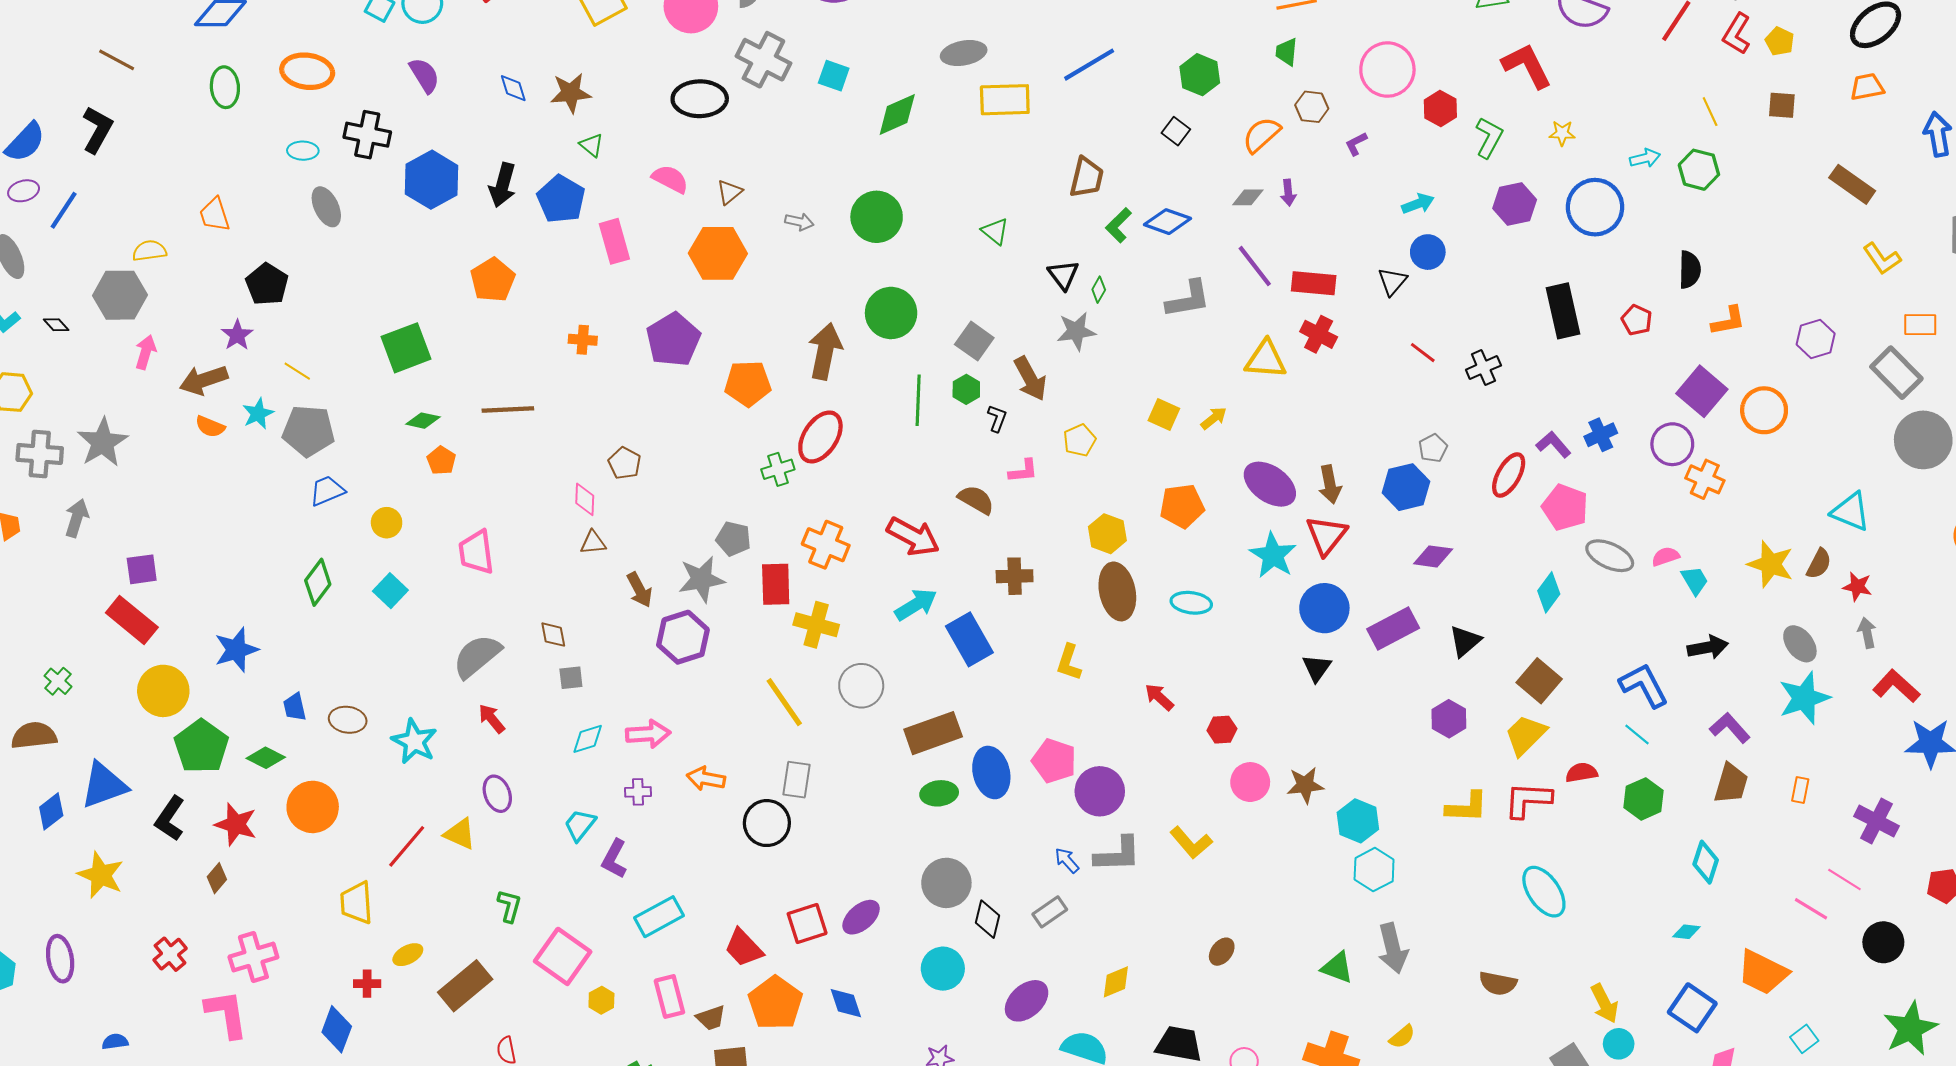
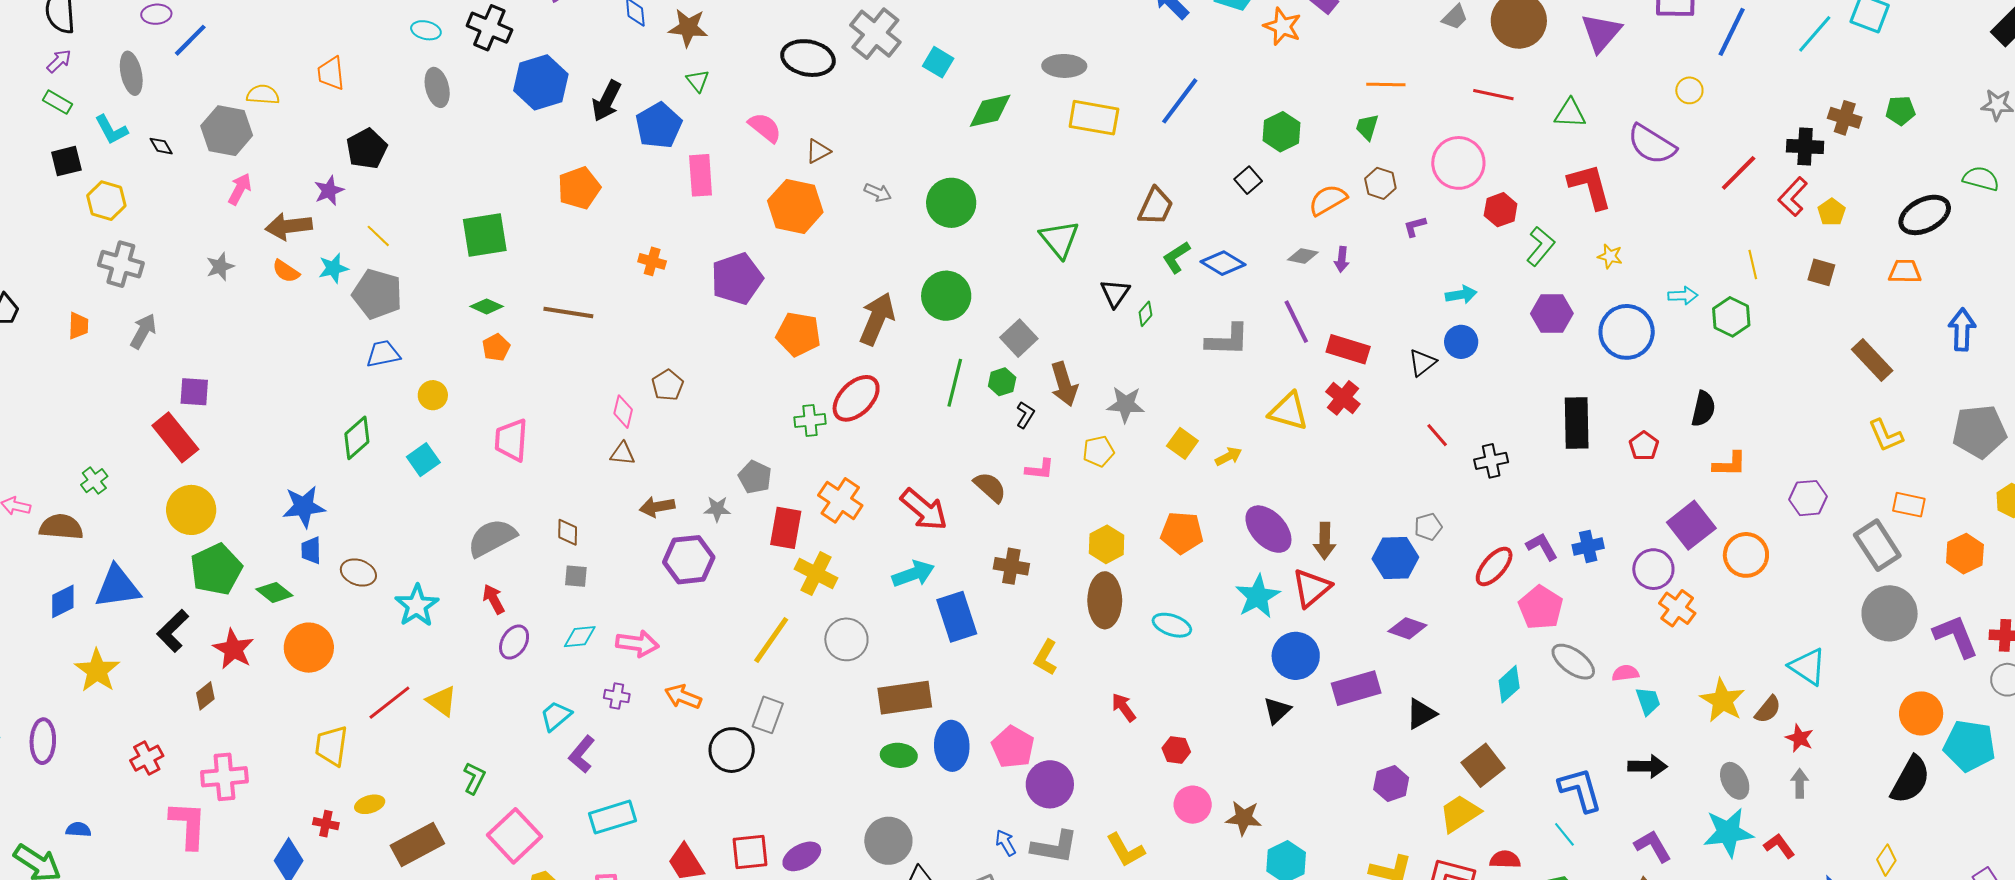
blue line: (1089, 65) -> (1180, 101), turned -34
green triangle: (995, 231) -> (1059, 239), size x1.5
gray star: (1076, 331) -> (1126, 404), moved
gray star: (103, 442) -> (220, 267), moved, size x0.6
gray star: (701, 579) -> (717, 509), size x0.6
brown arrow: (640, 590) -> (657, 507), turned 96
blue star: (236, 650) -> (304, 507), moved
red L-shape: (1896, 686) -> (1779, 846), moved, size x0.7
yellow line: (784, 702) -> (771, 640), turned 58
purple ellipse: (497, 794) -> (514, 642), moved, turned 40

